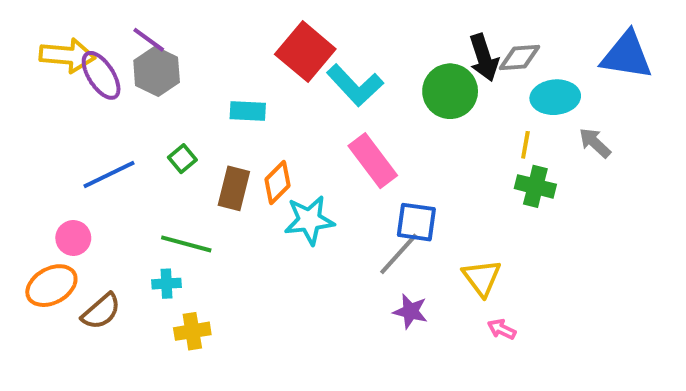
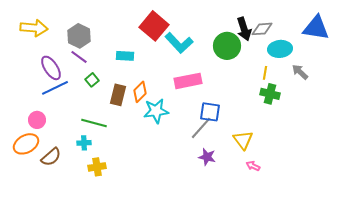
purple line: (149, 40) -> (79, 57), moved
purple ellipse: (101, 75) -> (51, 68), moved
pink rectangle: (373, 161) -> (188, 81), turned -64

